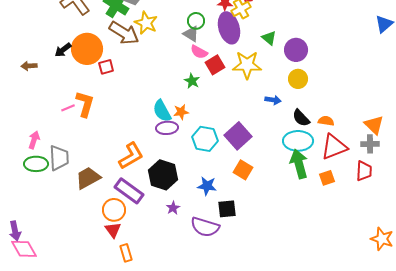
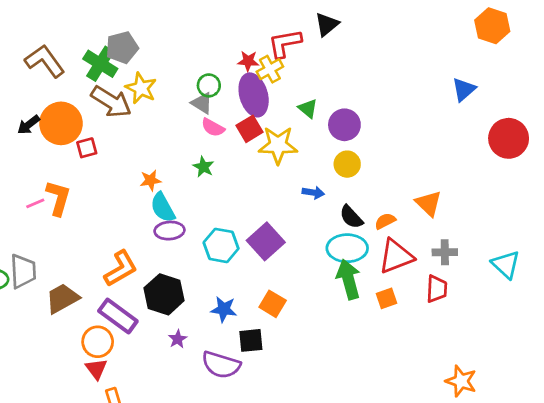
red square: (215, 65) -> (250, 129), moved
orange star: (181, 112) -> (151, 180), moved
orange semicircle: (326, 121) -> (385, 221), turned -35
orange triangle: (374, 125) -> (429, 203), moved
orange square: (243, 170) -> (273, 304), moved

